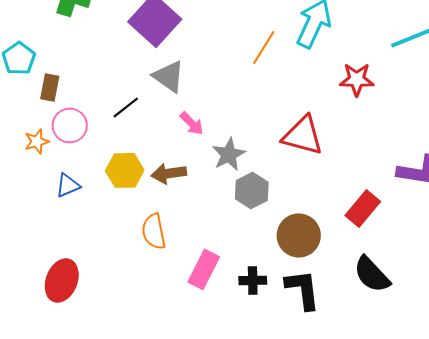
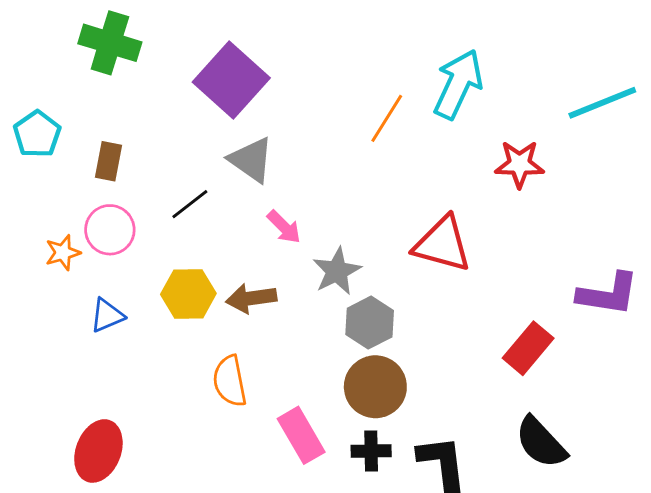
brown rectangle: (50, 87) -> (108, 161), moved
brown circle: (299, 235) -> (375, 387), moved
pink rectangle: (204, 269) -> (301, 435), turned -57

